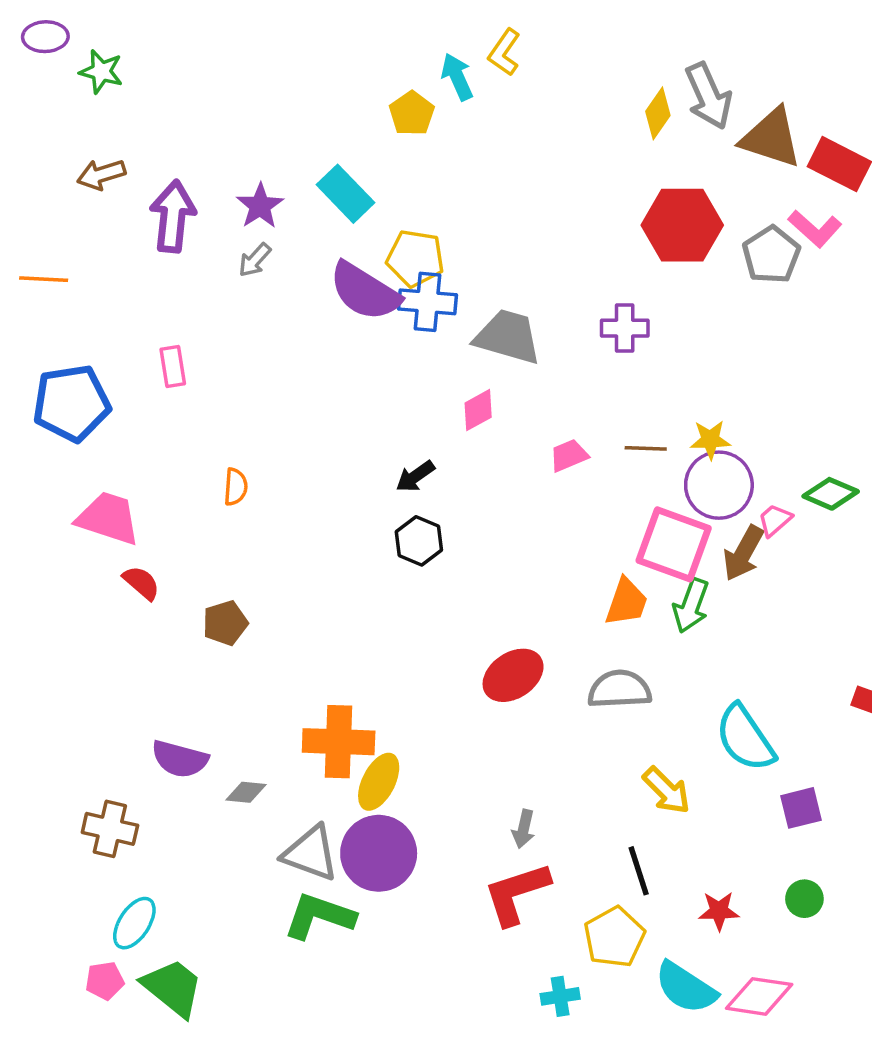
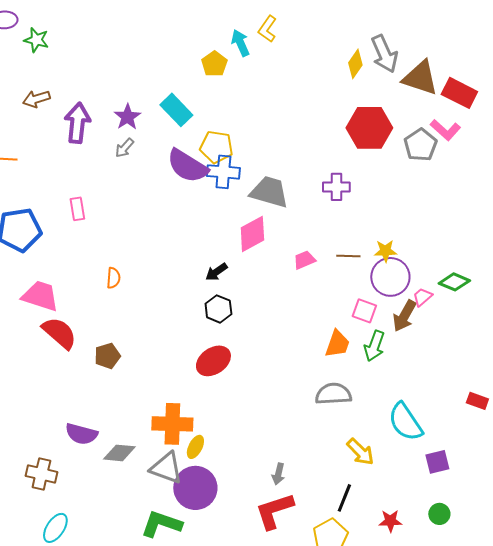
pink diamond: (478, 410) -> (252, 234), size x1.5
pink square: (674, 544) -> (364, 311), size x0.6
red semicircle: (141, 583) -> (59, 333), size x1.6
red ellipse: (513, 675) -> (213, 361), moved
yellow ellipse: (379, 782) -> (195, 447), size x0.7
gray diamond: (246, 792) -> (119, 453), size x1.4
gray triangle: (311, 853) -> (166, 468), moved
black line: (639, 871) -> (344, 498), turned 40

